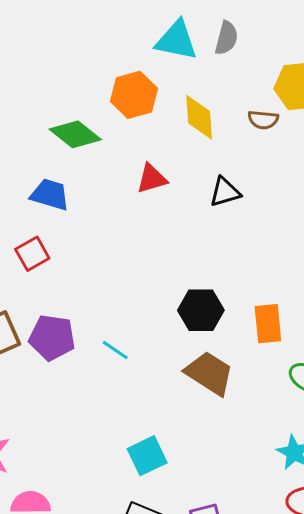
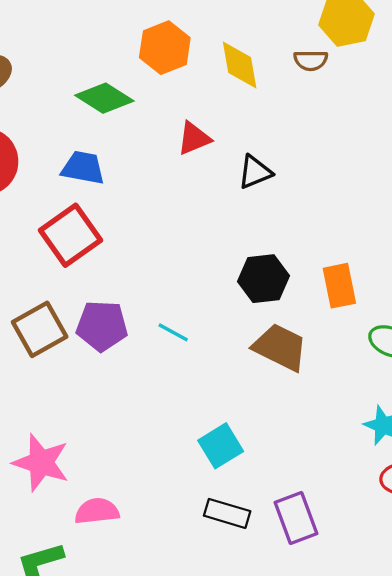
black triangle: (225, 192) -> (255, 172), moved
red square: (32, 254) -> (70, 235), size x1.6

